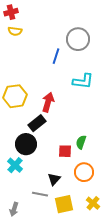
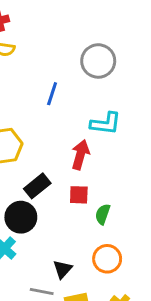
blue line: (56, 56) -> (52, 94), moved
red arrow: (48, 102) -> (80, 155), moved
red square: (65, 151) -> (79, 195), moved

